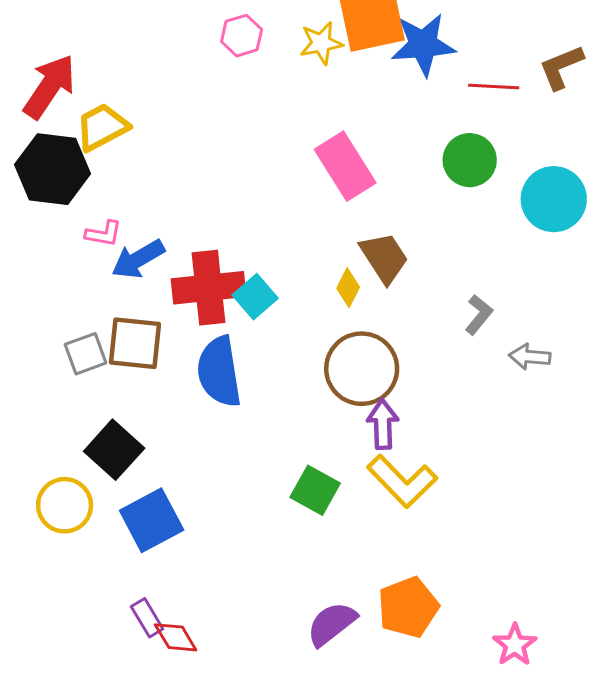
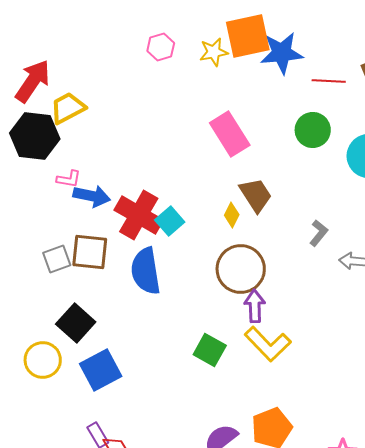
blue arrow: (138, 259) -> (92, 196), turned -138
red cross: (209, 288) -> (139, 215), turned 36

